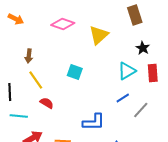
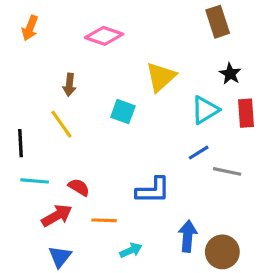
orange arrow: (16, 19) -> (30, 28), turned 84
yellow triangle: (99, 35) -> (161, 77), moved
brown arrow: (29, 56) -> (69, 85), moved
red semicircle: (47, 103) -> (79, 187), moved
gray line: (141, 110) -> (227, 171), turned 60

